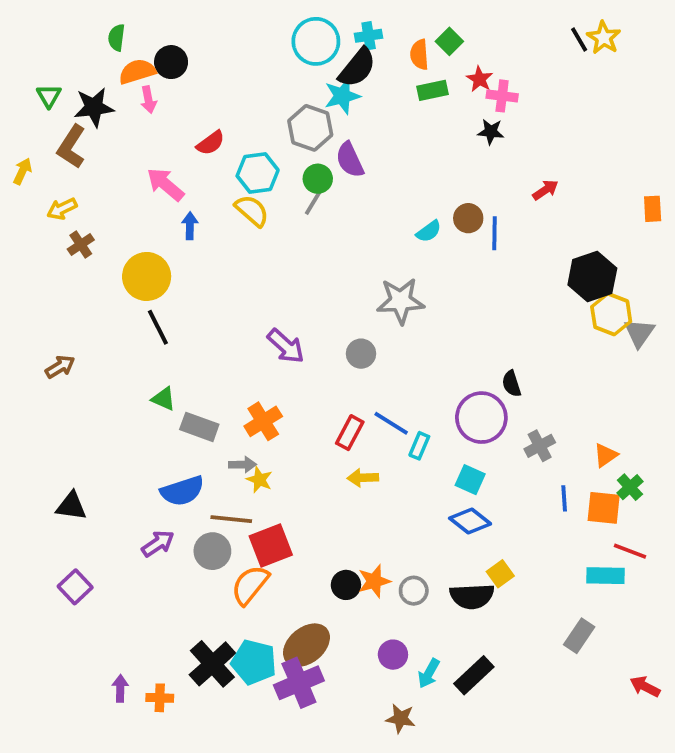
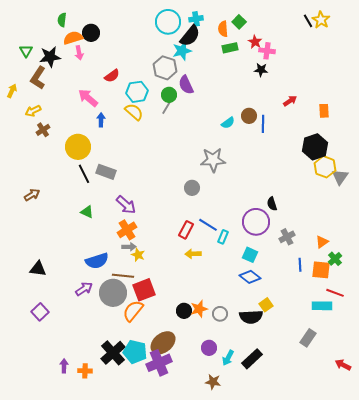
orange rectangle: (653, 209) -> (324, 111), moved
purple arrow: (286, 346) -> (126, 205), moved
orange cross: (263, 421) -> (127, 230), moved
gray rectangle: (199, 427) -> (106, 172), moved
gray circle: (212, 551) -> (113, 293), size x1.4

